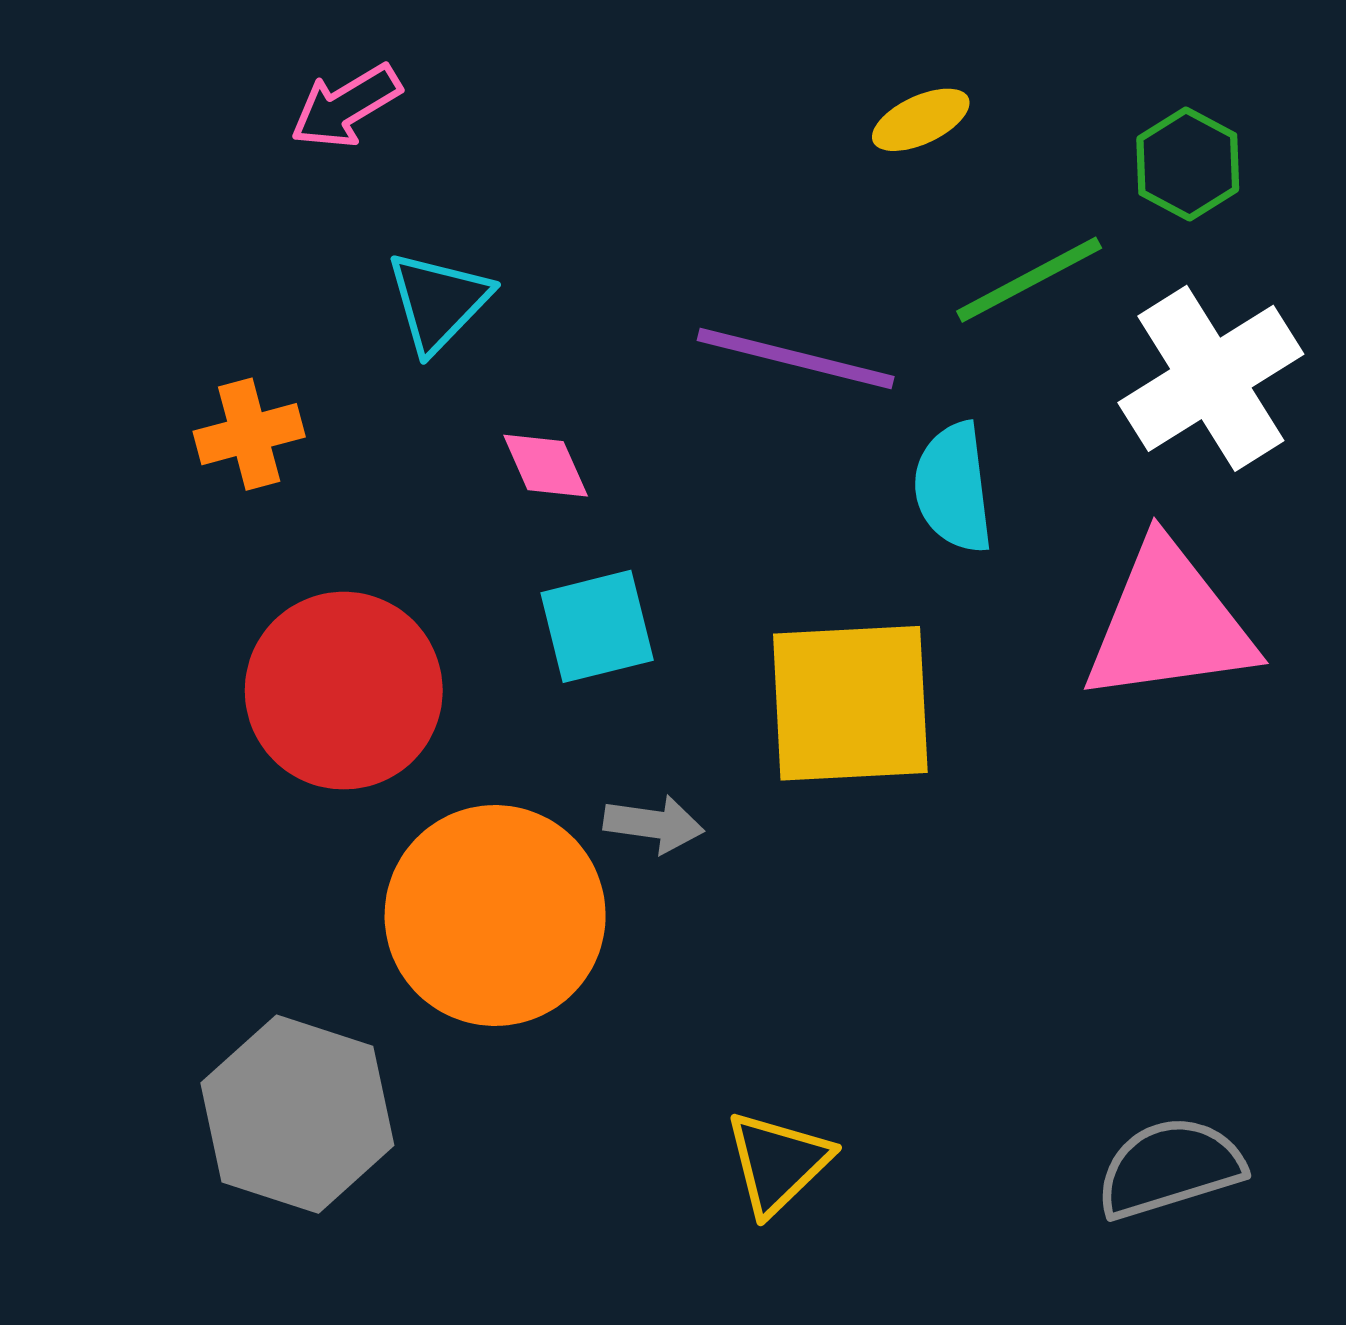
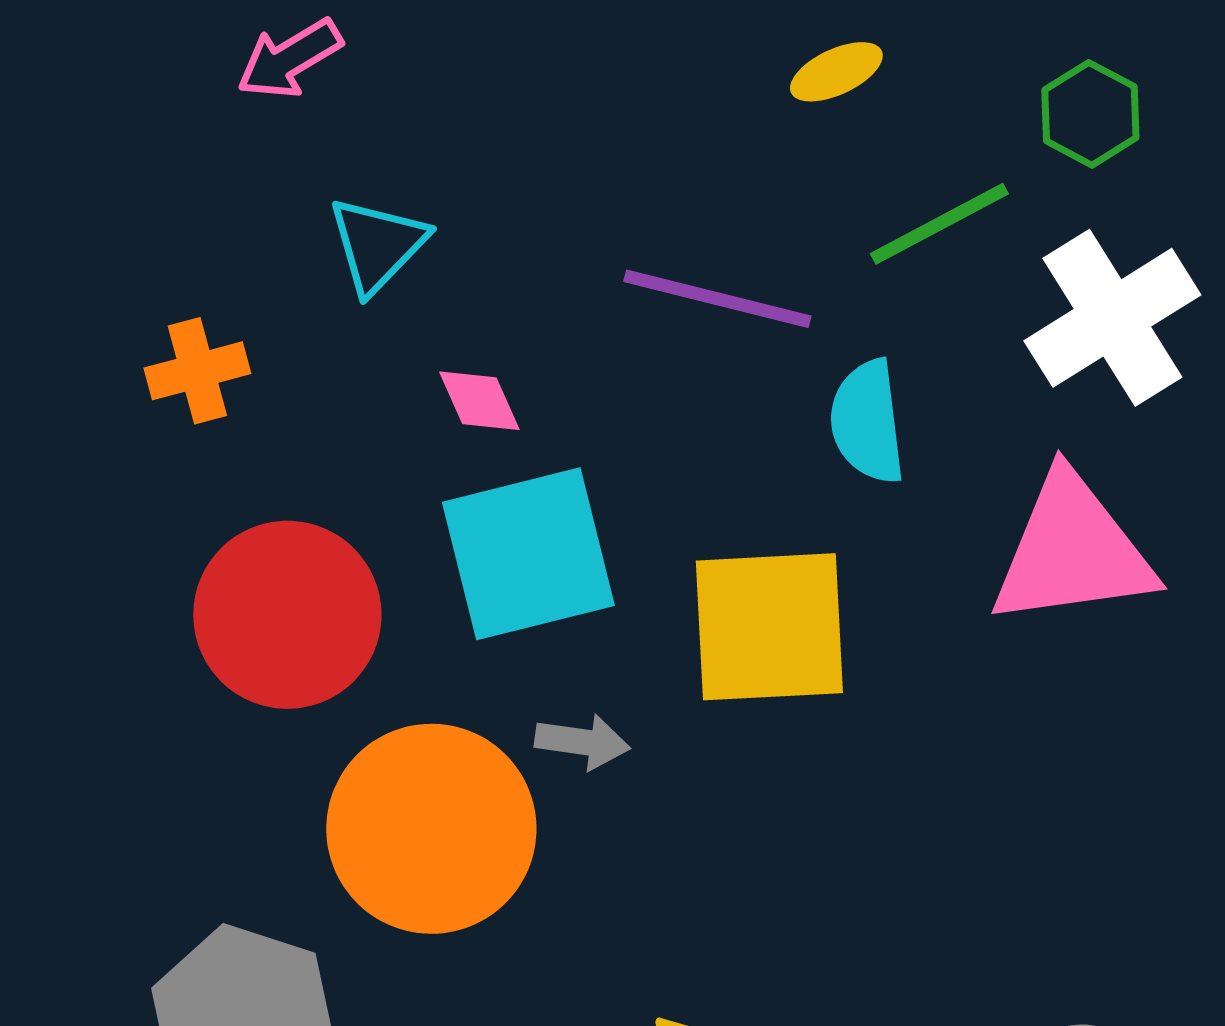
cyan square: (597, 626) -> (528, 554), size x1.6

